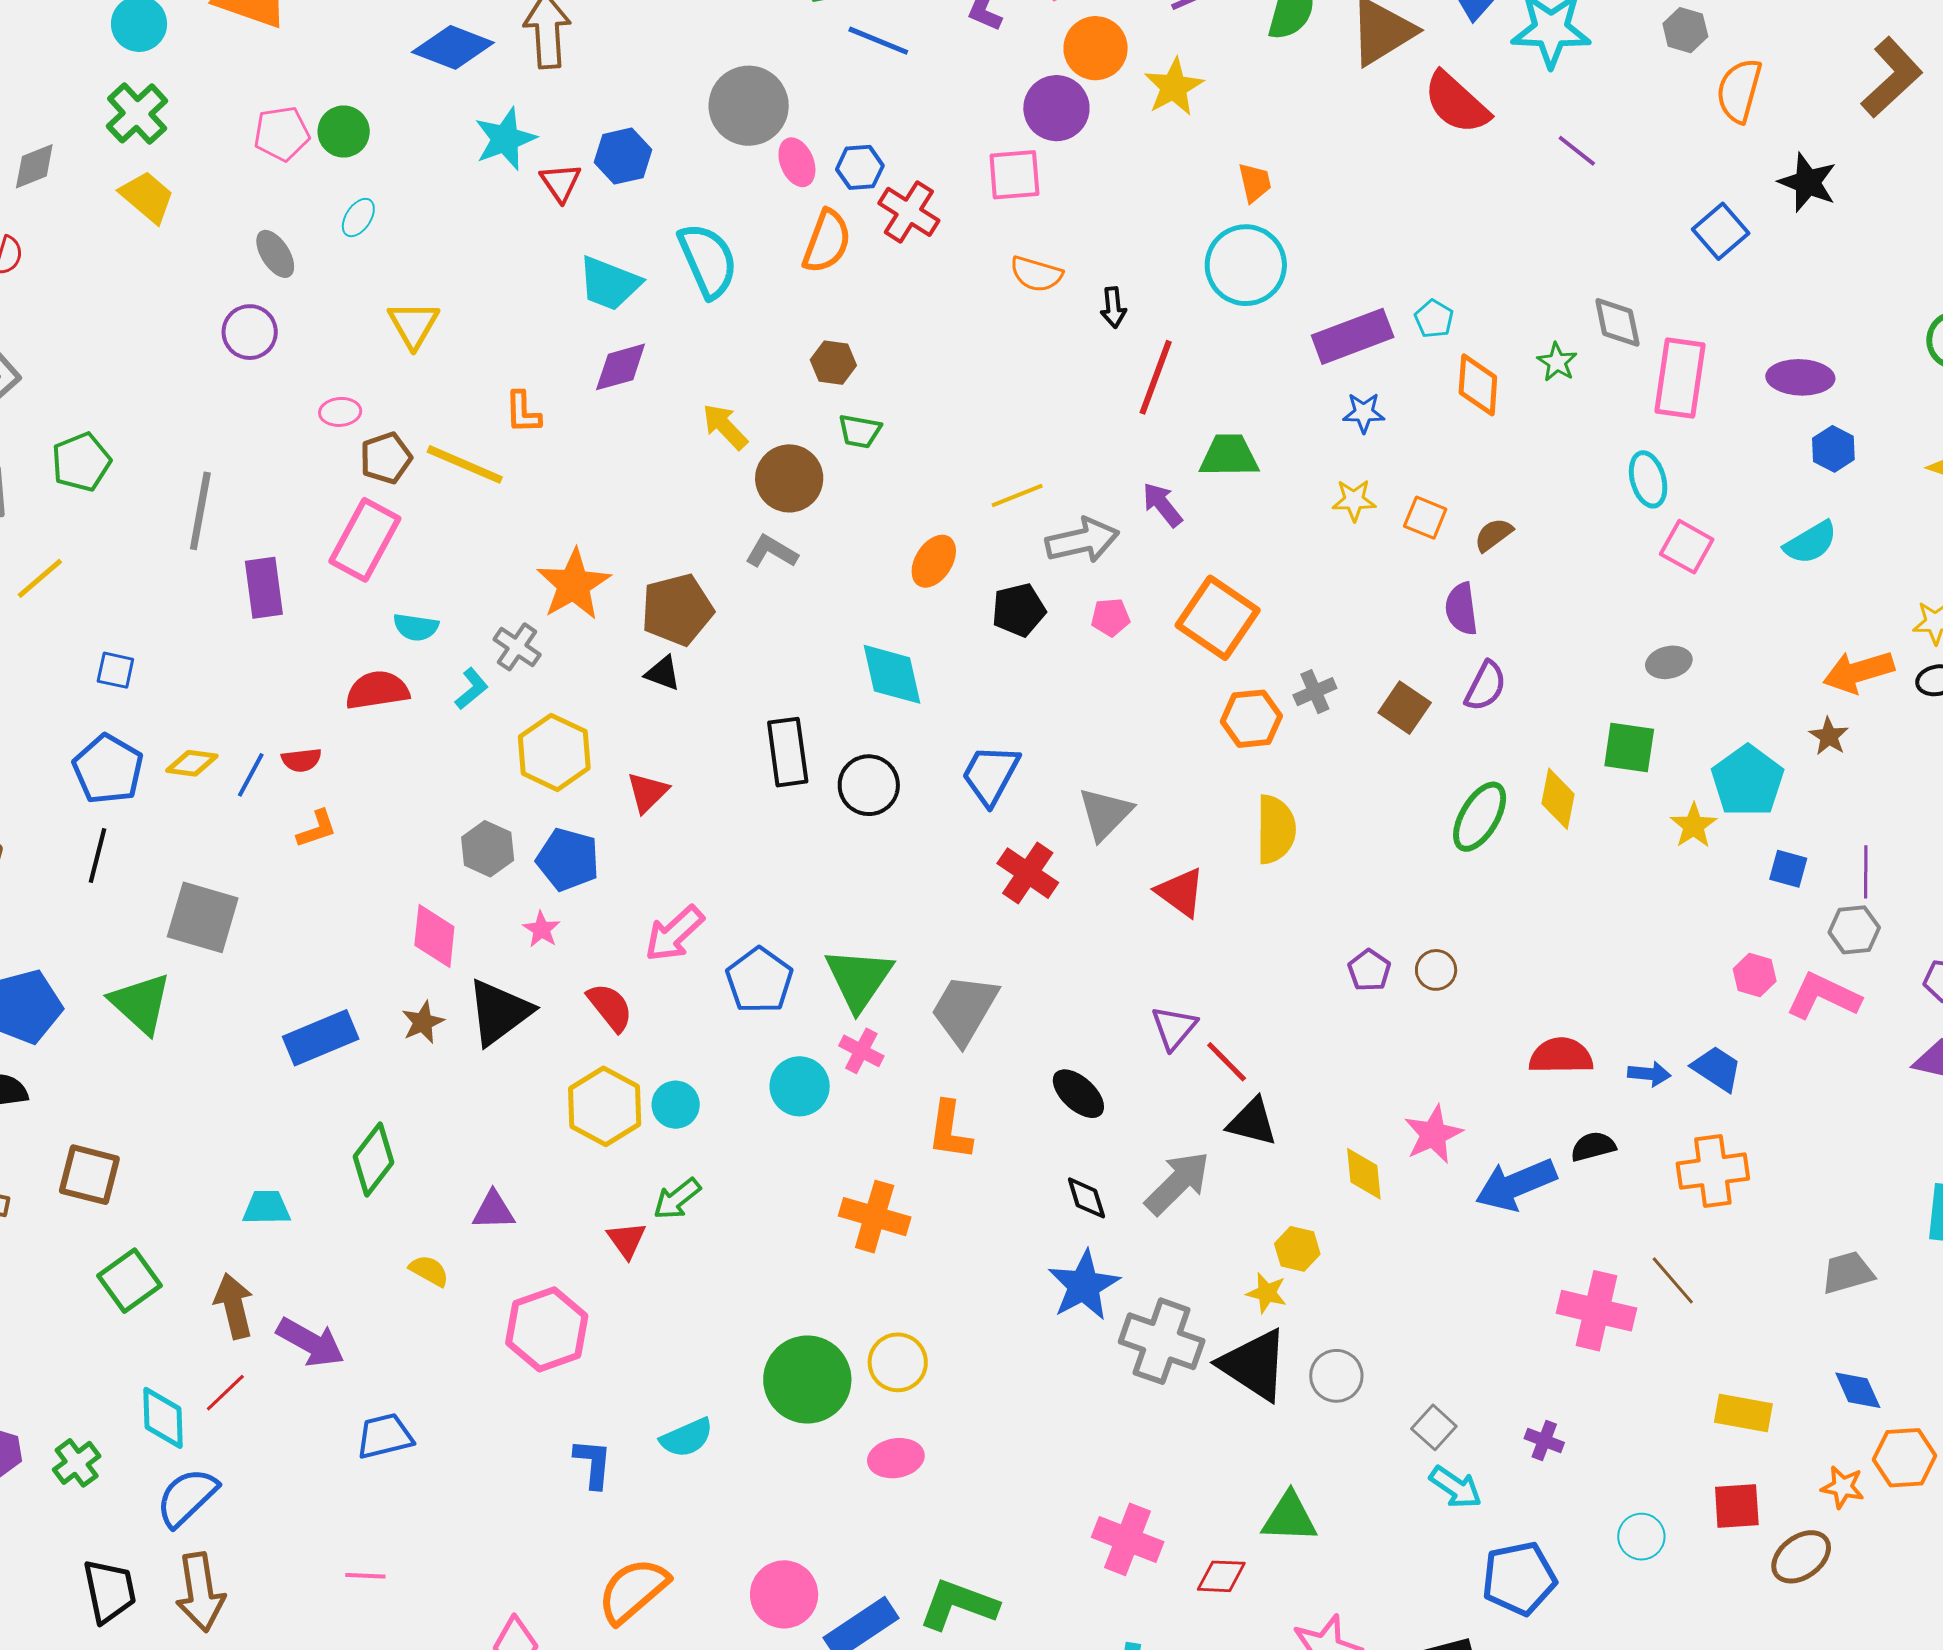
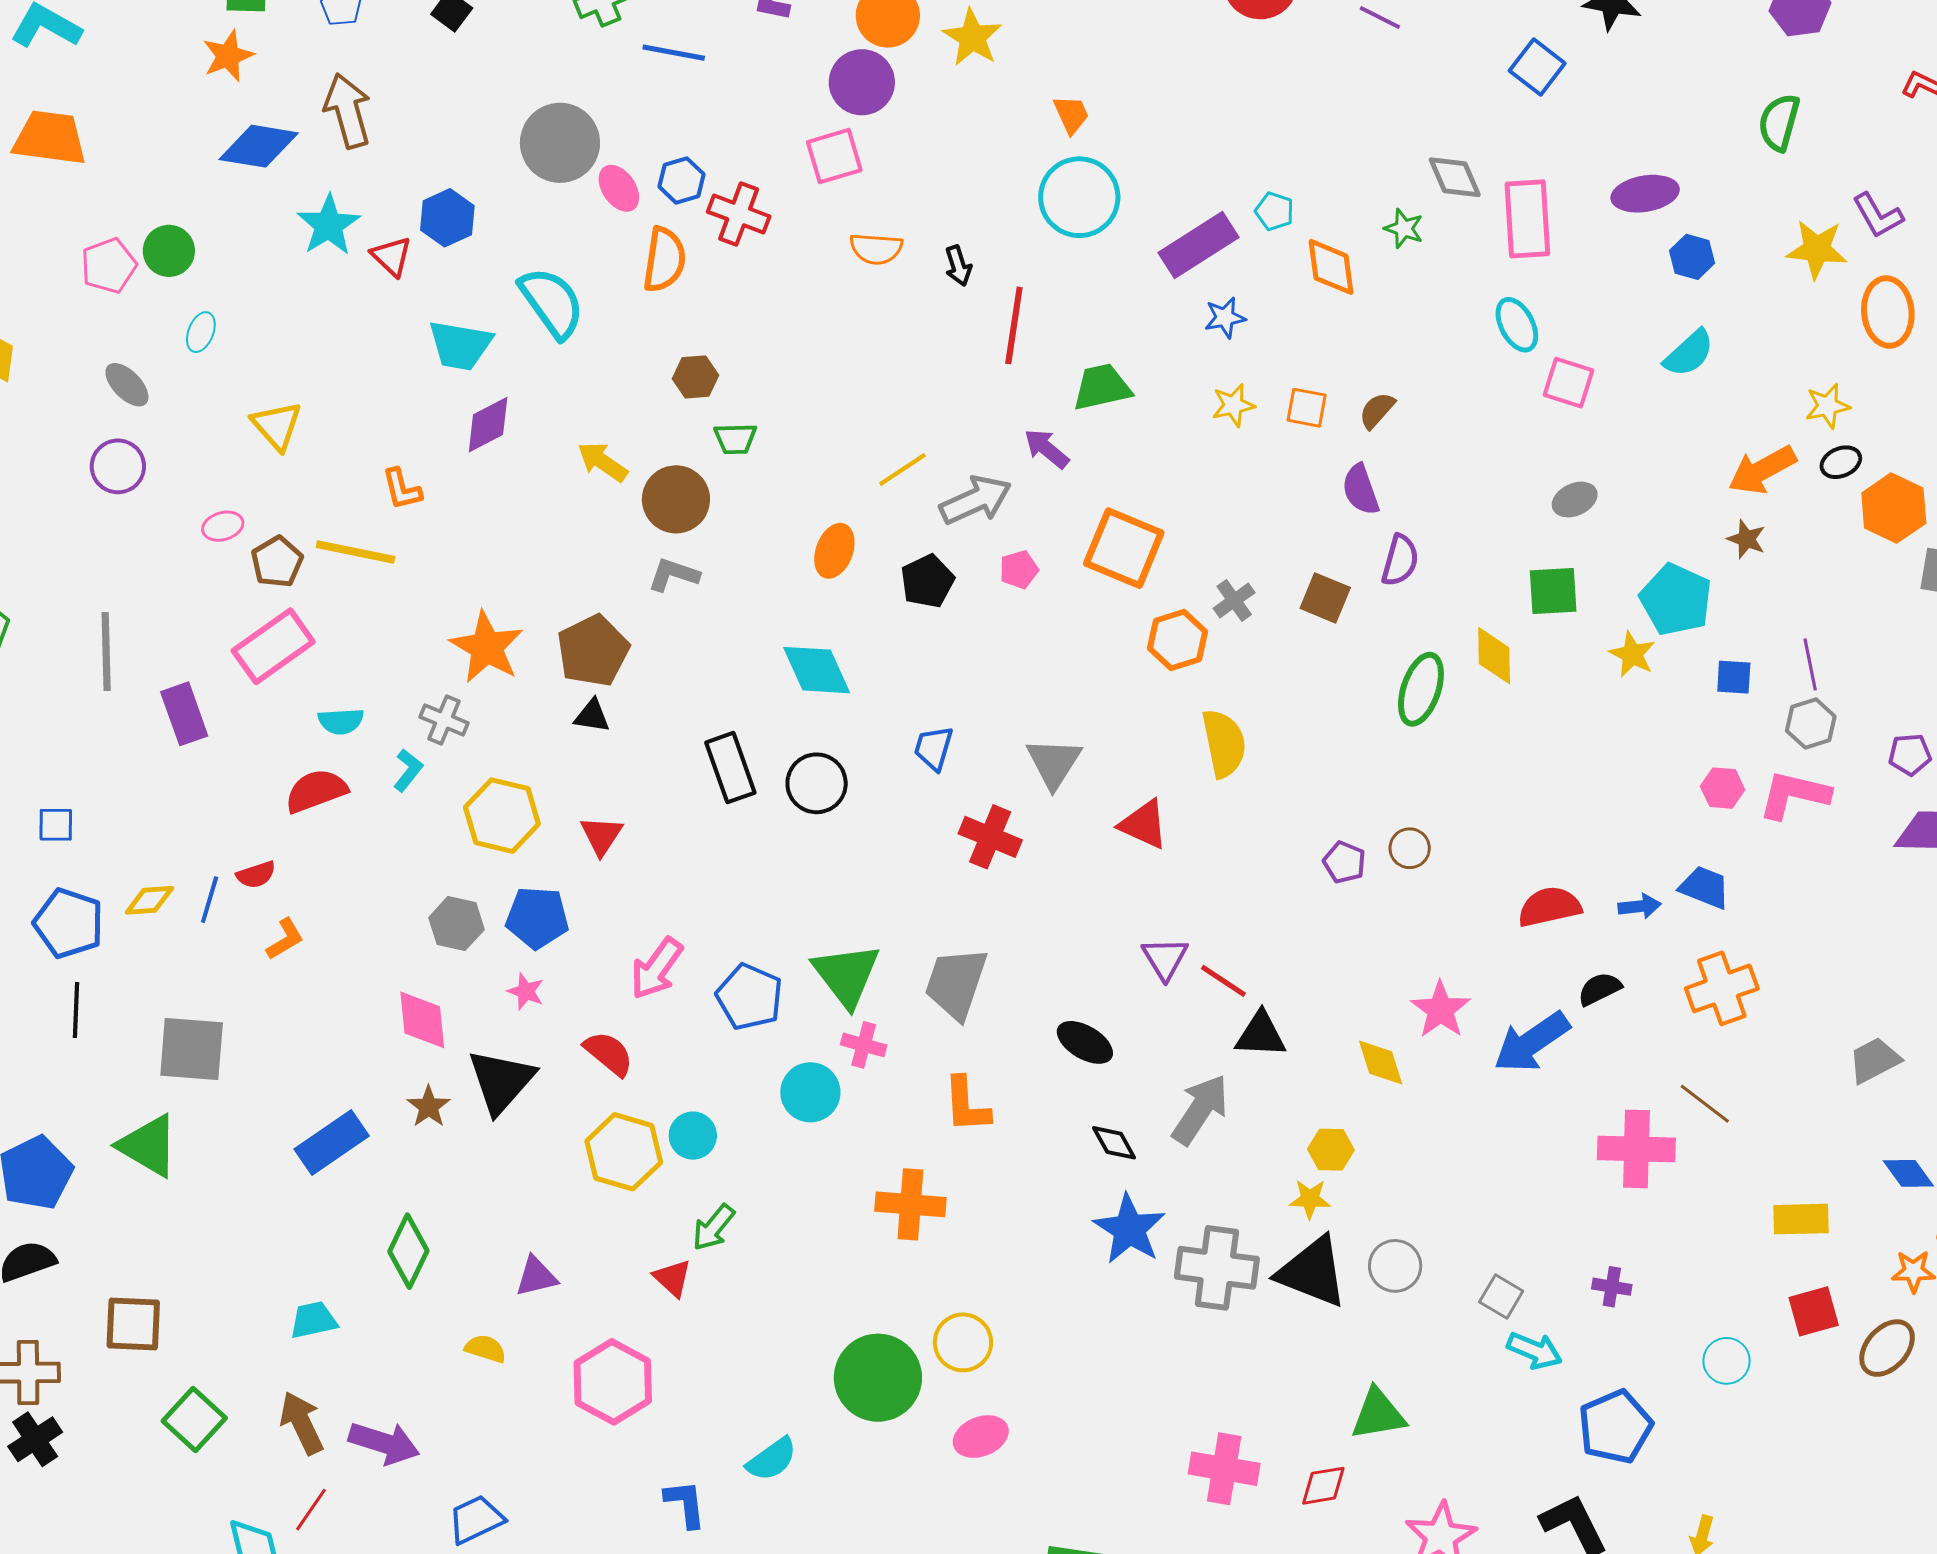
pink rectangle: (365, 540) -> (273, 646), turned 38
blue trapezoid: (991, 775) -> (934, 748), size x0.7

